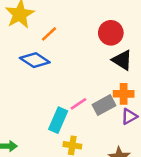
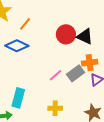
red circle: (111, 33) -> (66, 34), moved
cyan rectangle: (58, 120) -> (18, 98), moved

